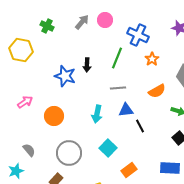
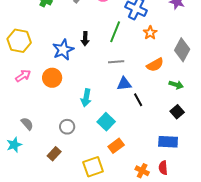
yellow hexagon: (21, 50) -> (19, 41), moved
blue star: (65, 76) -> (63, 50), turned 30
cyan arrow: (97, 114) -> (86, 98), moved
orange circle: (54, 116) -> (52, 78), moved
gray circle: (69, 153) -> (67, 127), size x0.6
orange rectangle: (129, 170) -> (116, 146), moved

